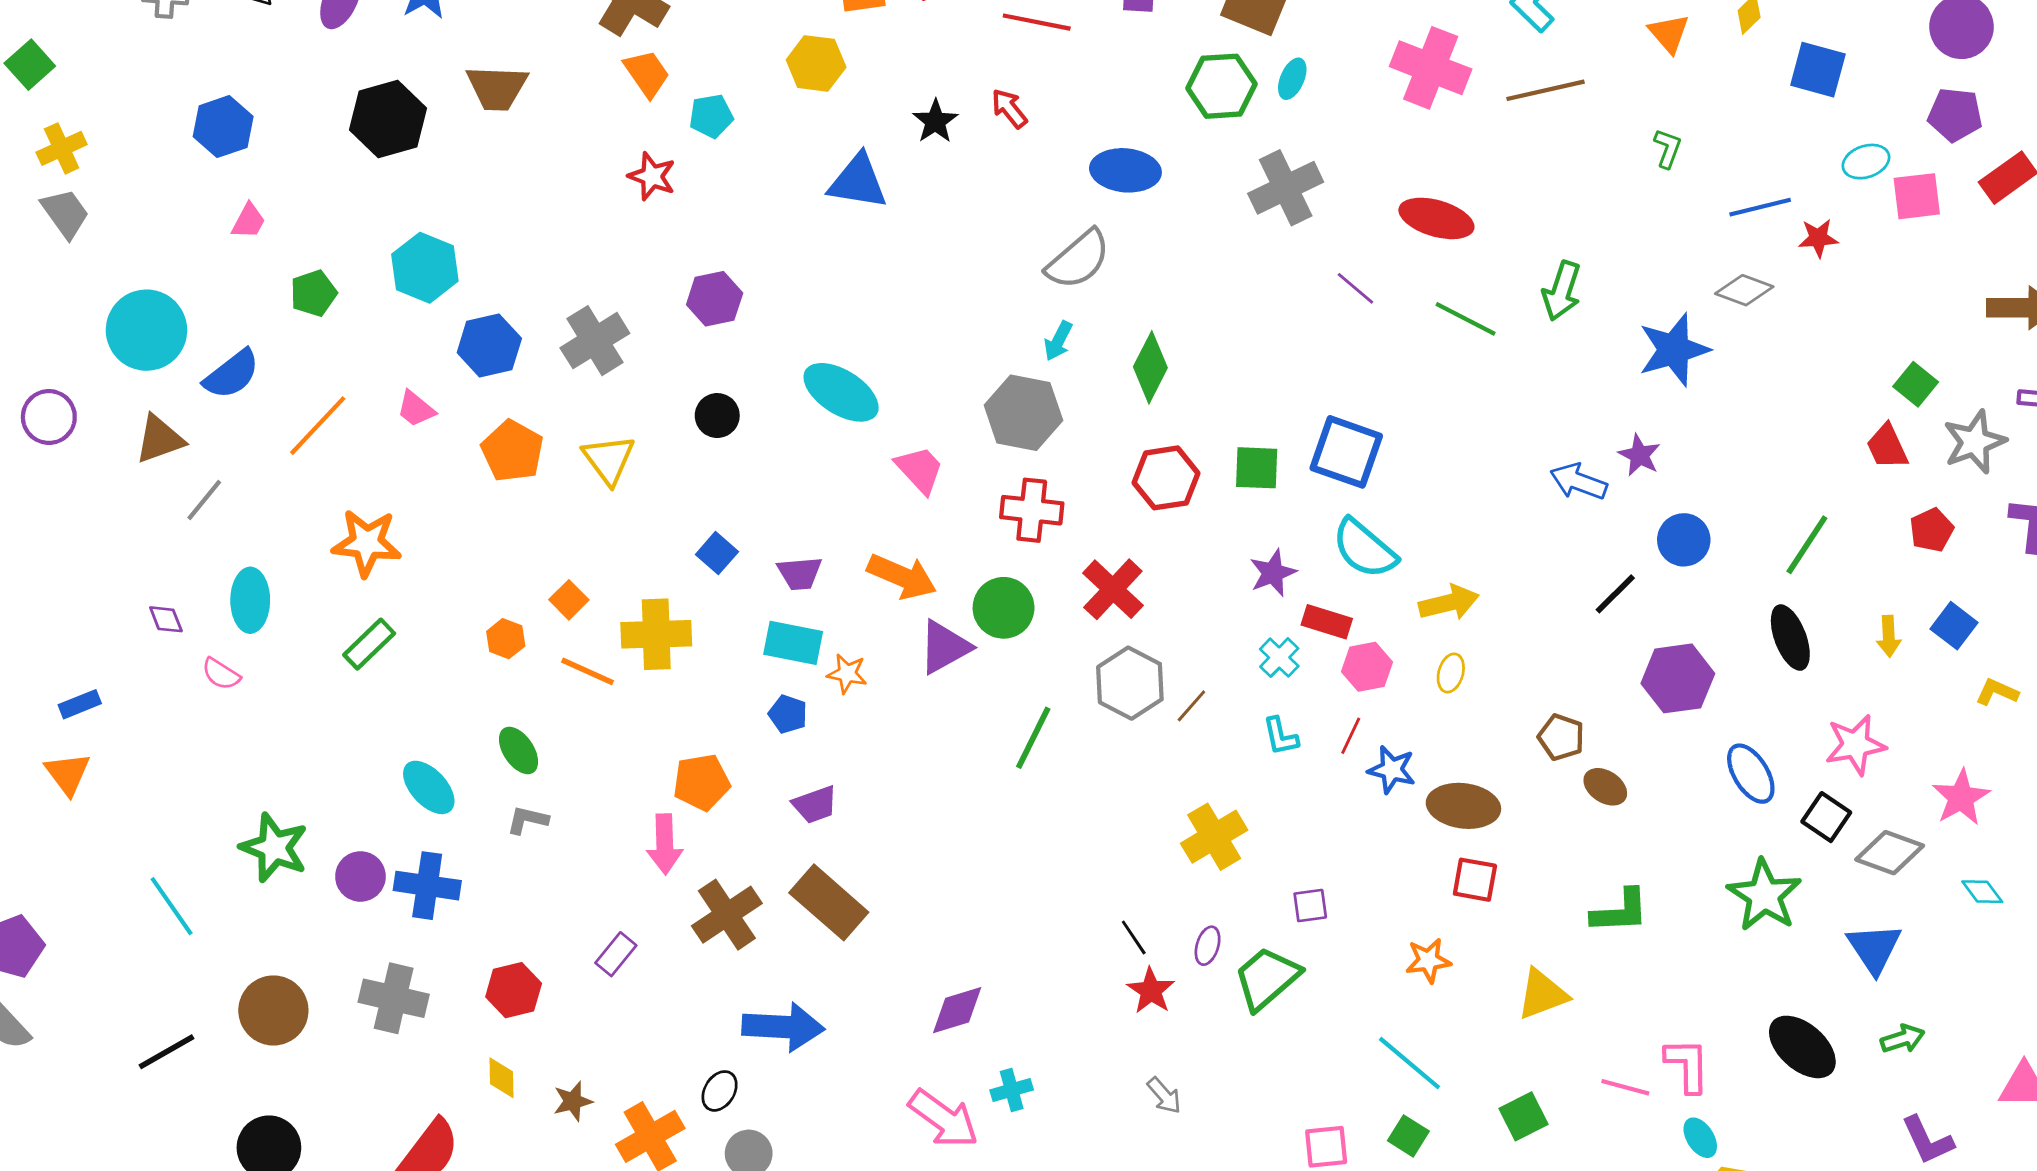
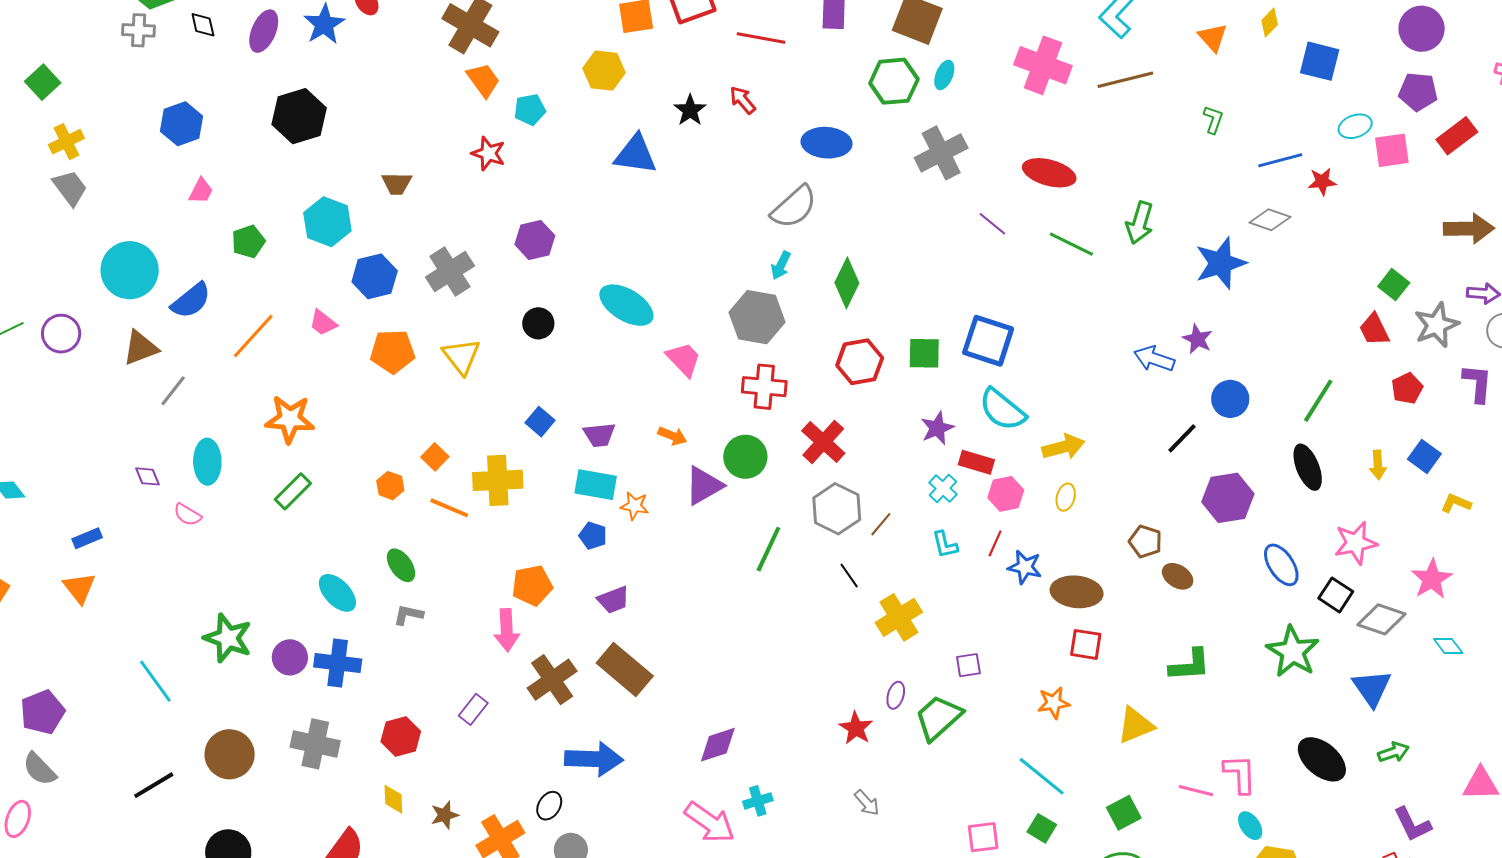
brown trapezoid: (497, 88) -> (397, 183), moved, size x0.7
orange pentagon: (512, 451) -> (393, 352), turned -30
orange arrow: (902, 577) -> (672, 436), size x0.6
black line: (1134, 937) -> (849, 576), moved

